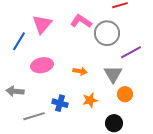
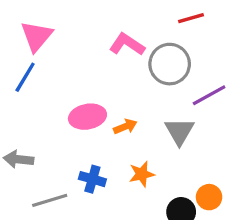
pink triangle: (42, 24) -> (37, 36), moved
pink ellipse: (42, 65) -> (87, 117), moved
orange arrow: (80, 71) -> (125, 126), turned -32
orange circle: (125, 94) -> (209, 197), moved

